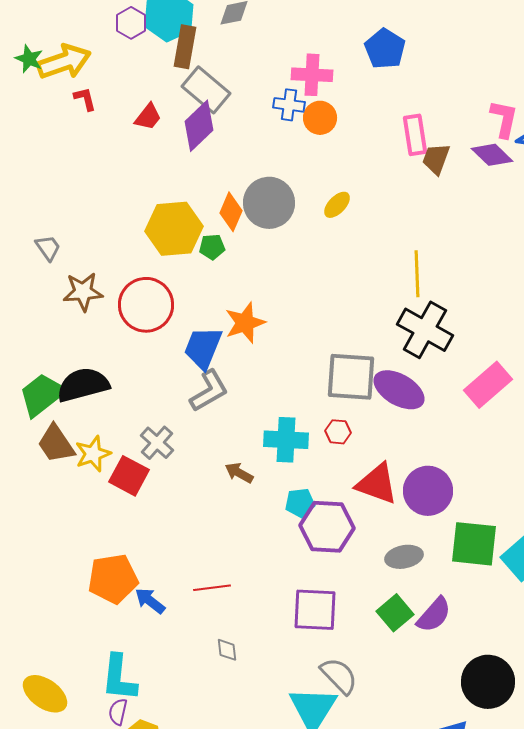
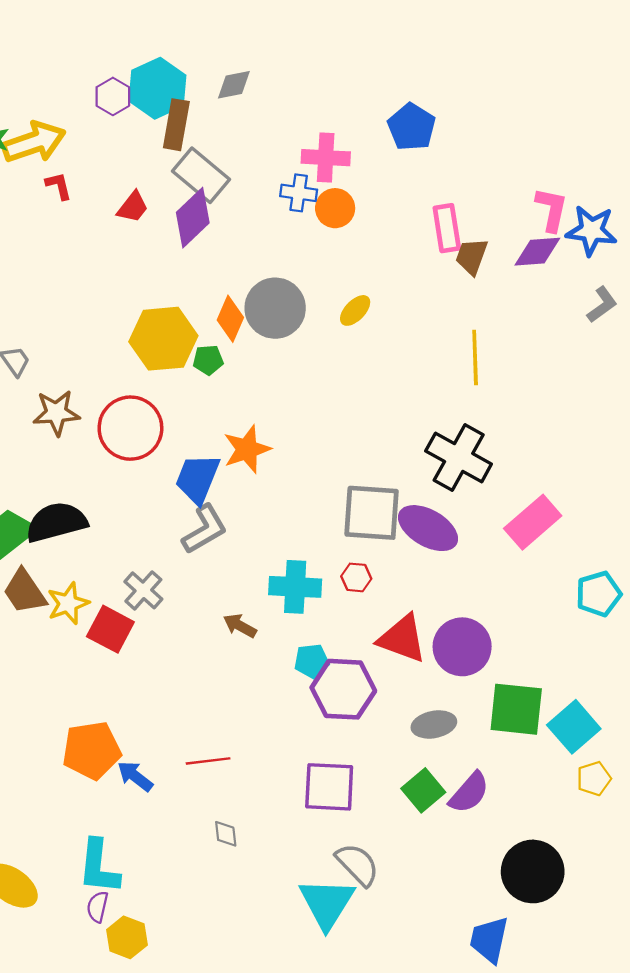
purple diamond: (492, 155) -> (537, 252), turned -48
yellow line: (417, 274) -> (475, 358), moved

